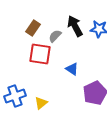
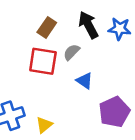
brown rectangle: (33, 28) -> (47, 27), moved
gray semicircle: (55, 36) -> (71, 52), moved

